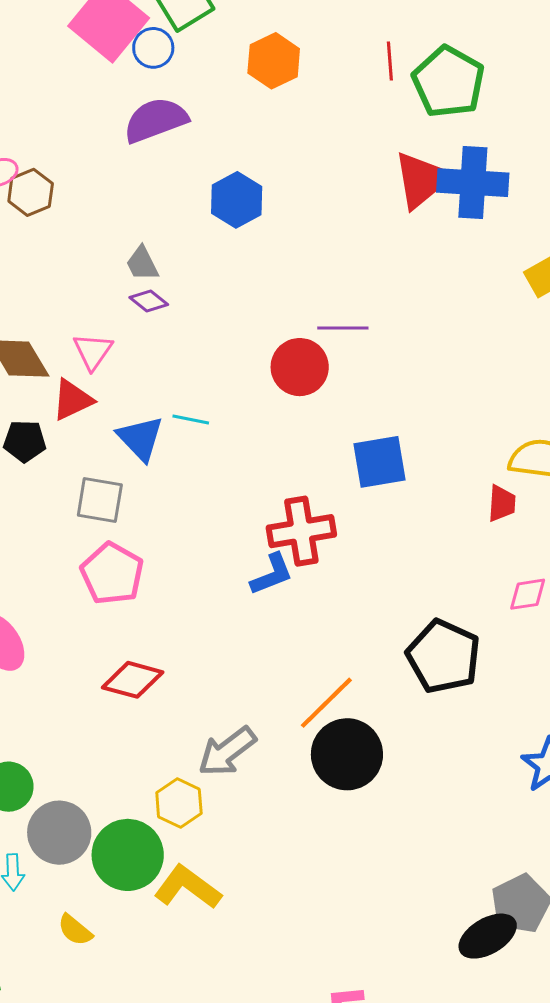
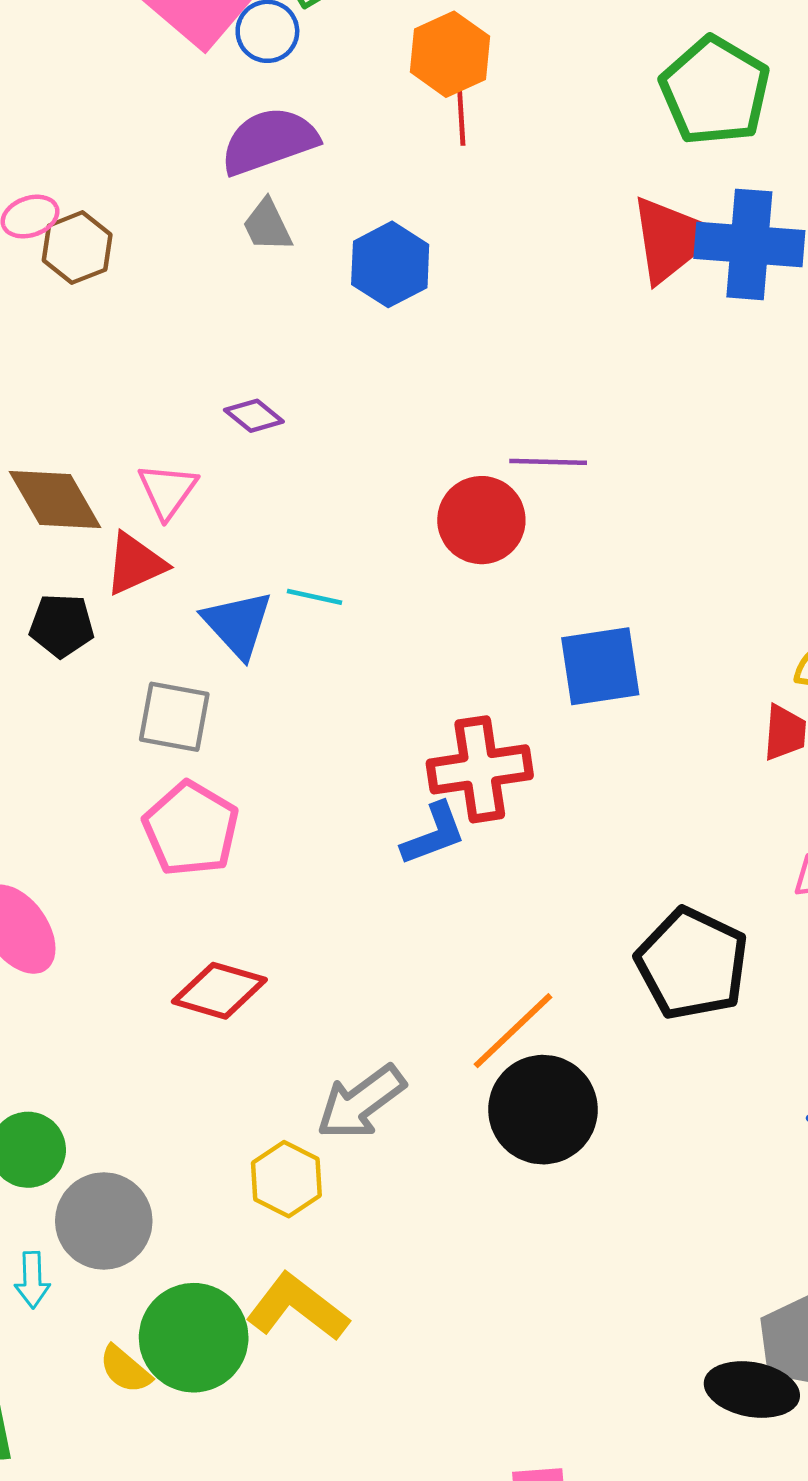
red line: (390, 61) -> (461, 116), moved
gray trapezoid: (142, 264) -> (267, 225), moved
green circle: (128, 855) -> (194, 1338), moved
black ellipse: (488, 936) -> (752, 1390), turned 40

